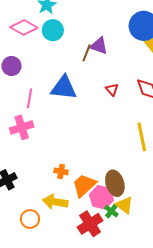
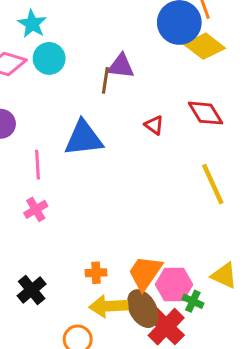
pink cross: (22, 127) -> (36, 209), size x0.7
orange cross: (61, 171) -> (96, 273), moved
brown ellipse: (115, 183) -> (143, 309), moved
yellow triangle: (124, 205) -> (224, 276), moved

